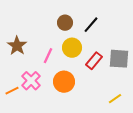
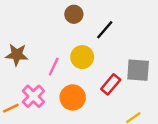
brown circle: (65, 23) -> (74, 14), moved
brown star: (17, 46) -> (17, 55), turned -30
red rectangle: (94, 61) -> (111, 84), moved

